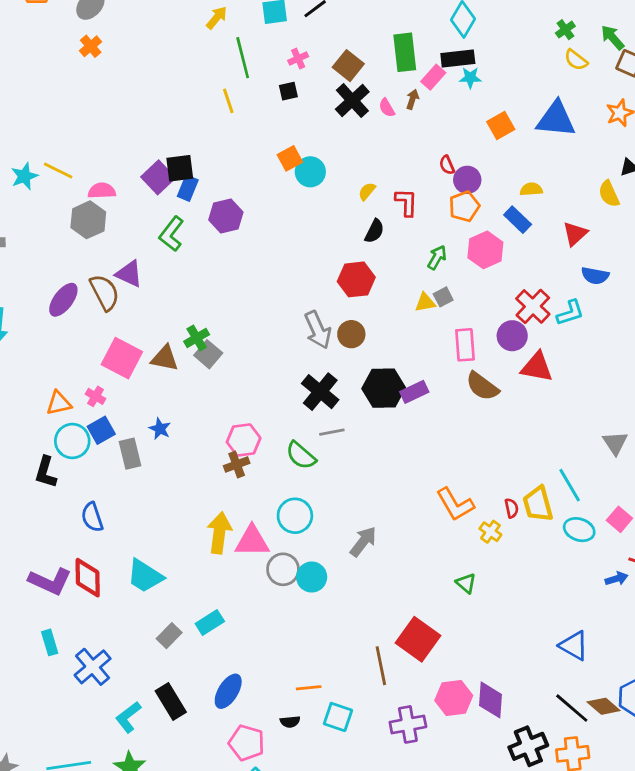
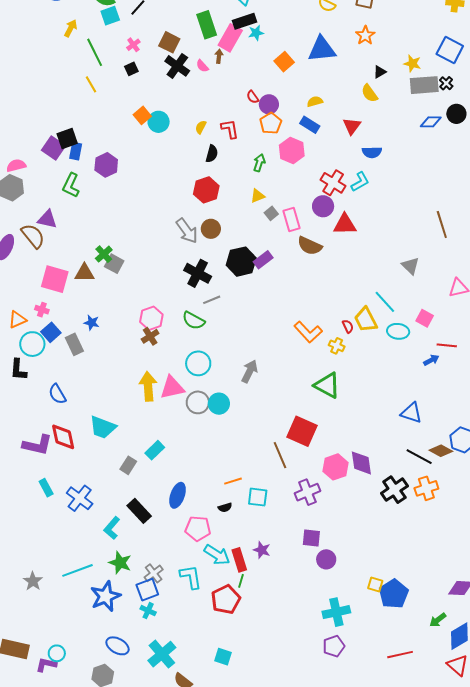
pink rectangle: (433, 77) -> (230, 38), size x1.5
gray square: (443, 297) -> (271, 213), moved
green triangle: (466, 583) -> (327, 385), size x1.8

